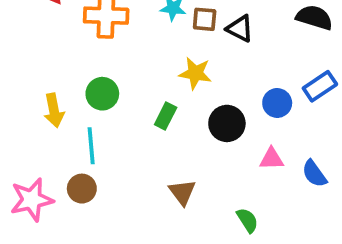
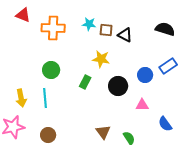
yellow arrow: (54, 110) -> (21, 98), moved
blue semicircle: (314, 174) -> (165, 124), moved
brown circle: (82, 189) -> (48, 135), moved
brown triangle: (182, 192) -> (103, 132), moved

